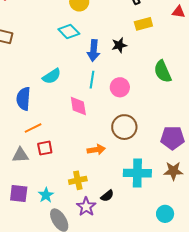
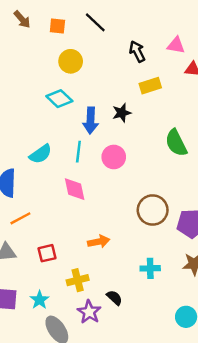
cyan line: (92, 80) -> (78, 152), moved
pink circle: (120, 87) -> (114, 157), moved
brown circle: (124, 127) -> (153, 210), moved
red square: (45, 148) -> (47, 253), moved
cyan cross: (137, 173) -> (150, 268), size x0.6
black semicircle: (107, 196) -> (114, 298), turned -96

